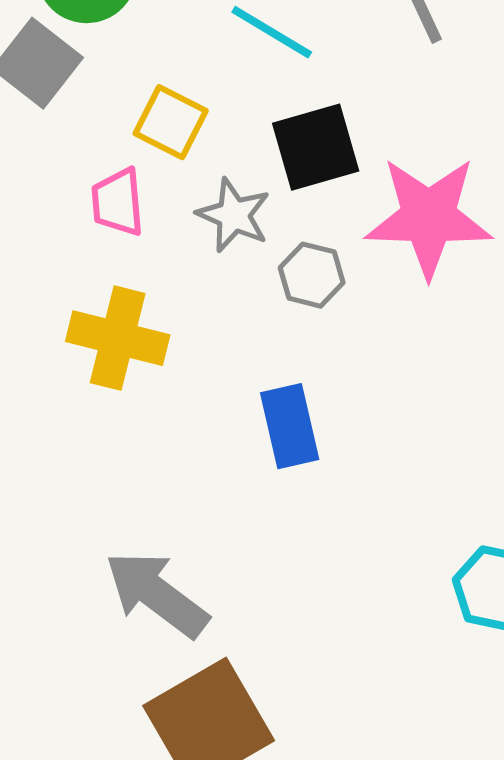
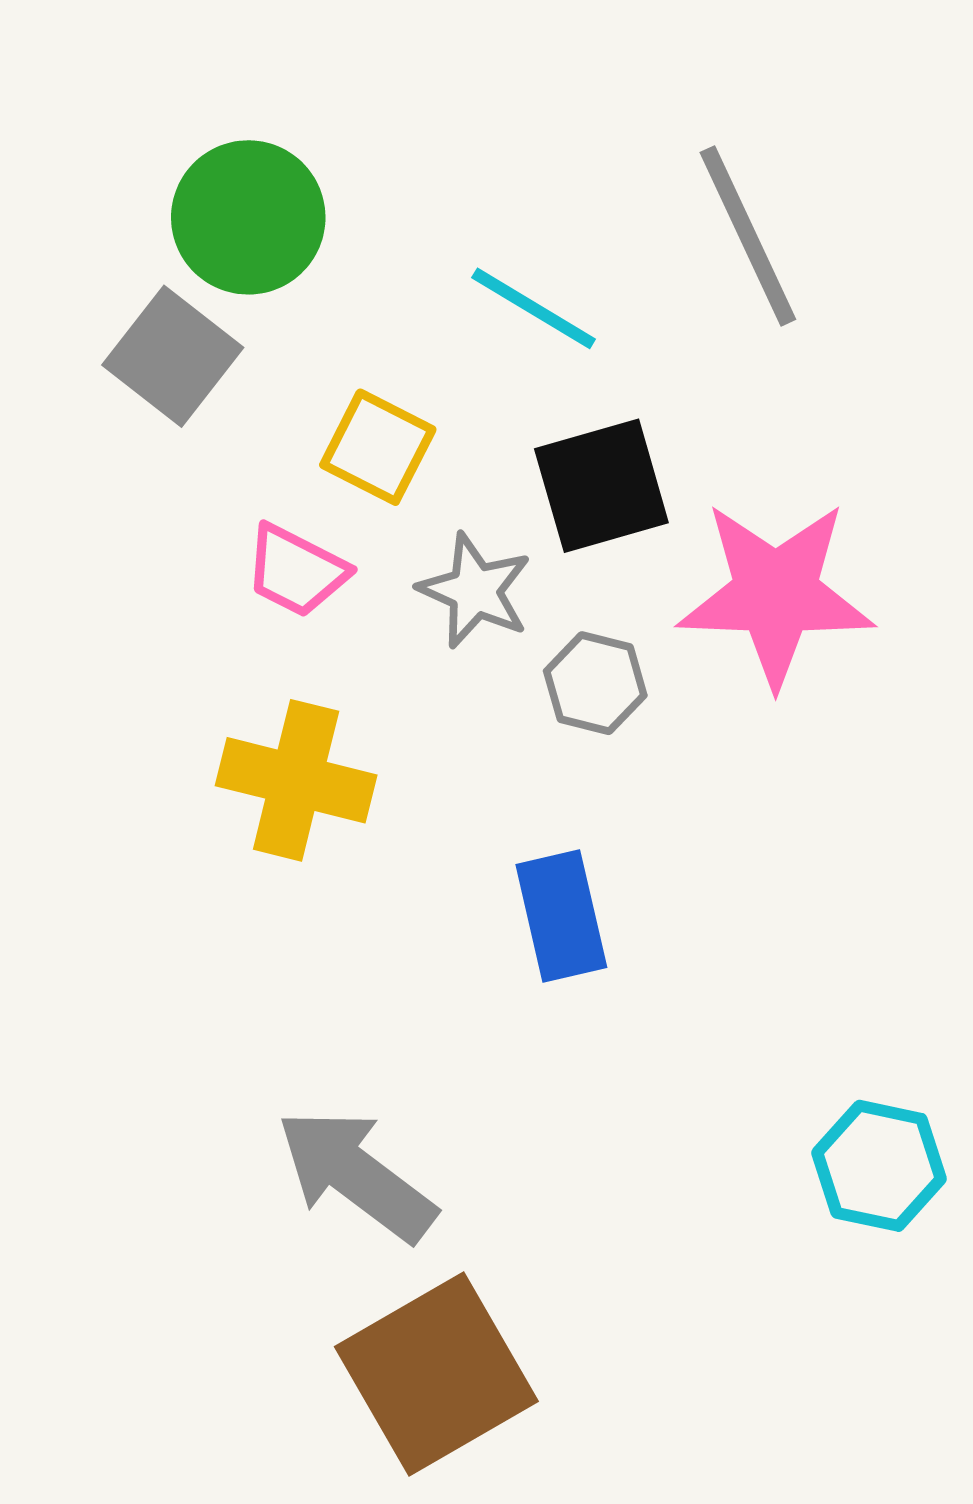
pink trapezoid: (118, 202) -> (296, 571), turned -58

